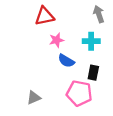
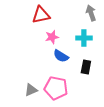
pink pentagon: (79, 93) -> (56, 88), moved

